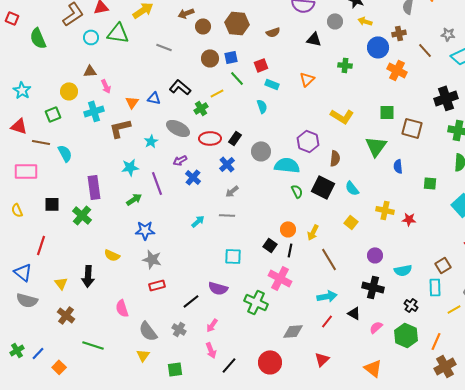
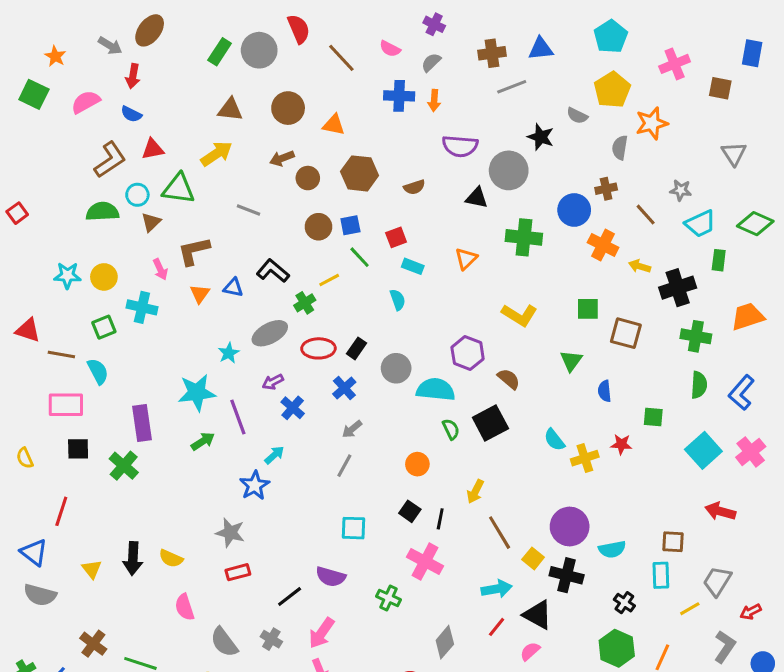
red square: (12, 18) -> (17, 213), moved, turned 32
gray circle: (335, 21) -> (509, 170), size x1.6
yellow arrow: (365, 21) -> (640, 266), moved
green semicircle: (38, 38) -> (102, 212), moved, turned 110
green cross: (345, 65) -> (524, 237), size x1.6
brown triangle: (90, 71) -> (151, 222), moved, turned -40
cyan star: (22, 90) -> (67, 275), moved, turned -30
cyan cross: (94, 111) -> (142, 307), turned 30
green square: (53, 114) -> (104, 327), moved
brown L-shape: (120, 128) -> (194, 251), moved
gray ellipse: (178, 128) -> (270, 333), turned -55
green triangle: (376, 146) -> (571, 361), size x0.7
brown semicircle: (335, 158) -> (509, 379), turned -56
cyan star: (130, 167) -> (197, 393), size x1.4
pink rectangle: (26, 171) -> (66, 405), moved
black square: (323, 187) -> (490, 423), turned 35
cyan semicircle: (352, 188) -> (554, 440), moved
yellow cross: (385, 210) -> (585, 458), turned -30
gray line: (227, 215) -> (344, 466), turned -63
red star: (409, 219) -> (621, 444), moved
cyan arrow: (198, 221) -> (274, 455), moved
yellow square: (351, 222) -> (533, 558), moved
orange circle: (288, 229) -> (417, 464), moved
blue star: (145, 230) -> (255, 485), moved, turned -30
yellow semicircle: (112, 255) -> (171, 558), moved
purple circle: (375, 255) -> (570, 527), size x1.6
brown square: (443, 265) -> (673, 542), turned 35
green cross: (256, 302) -> (388, 598), size x0.7
black triangle: (354, 313) -> (538, 615), size x1.5
brown cross: (66, 315) -> (93, 644), moved
pink arrow: (212, 325) -> (322, 633), size x1.5
pink semicircle: (376, 327) -> (530, 651), moved
gray diamond: (293, 331) -> (445, 642), turned -45

